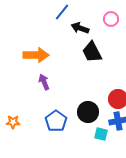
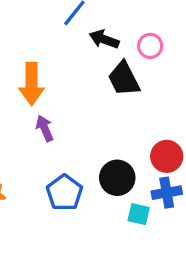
pink circle: (111, 19) -> (150, 46), moved
orange arrow: (36, 55) -> (32, 84), turned 90

